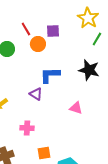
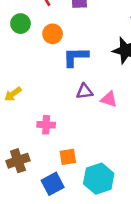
orange circle: (38, 44) -> (53, 34), moved
purple triangle: (36, 94) -> (85, 91), moved, turned -40

